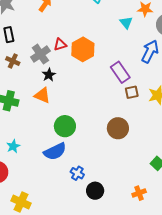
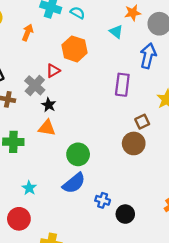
orange hexagon: (83, 49) -> (75, 49), moved
purple rectangle: (120, 72) -> (122, 85), turned 55
brown square: (132, 92) -> (142, 122), moved

